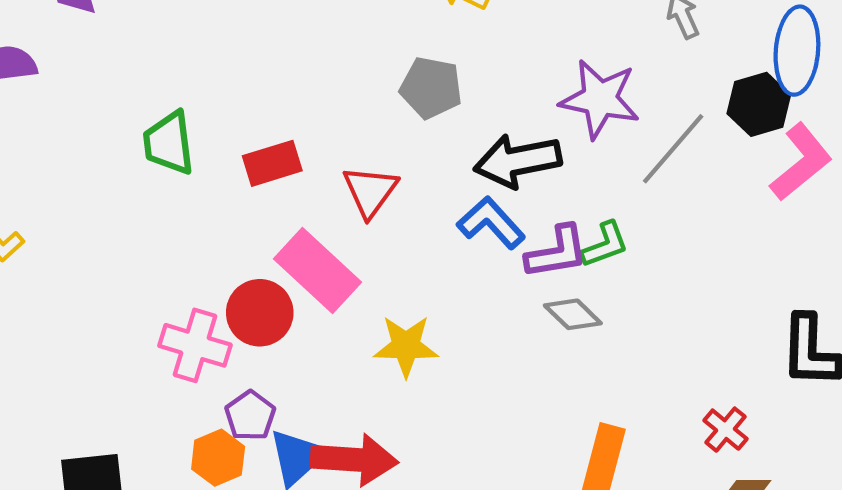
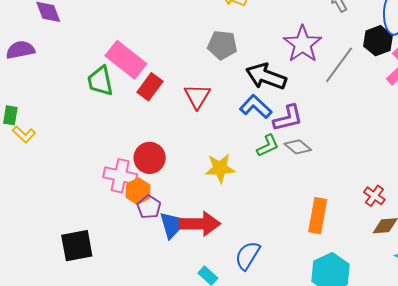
purple star: (600, 99) -> (303, 44), turned 30
black arrow: (518, 161) -> (266, 76), turned 36
red rectangle: (272, 163) -> (150, 87), turned -32
green L-shape: (605, 245) -> (268, 146), moved
pink rectangle: (317, 271) -> (126, 60), moved
orange hexagon: (218, 458) -> (138, 191), moved

